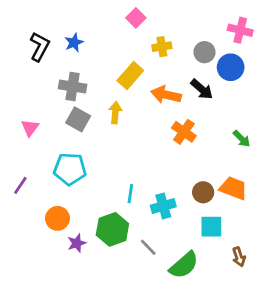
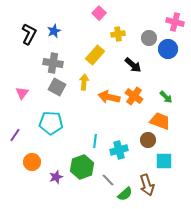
black arrow: (202, 89) -> (133, 65), moved
orange arrow: (166, 95) -> (109, 97), moved
green arrow: (242, 139) -> (166, 97), moved
orange trapezoid: (233, 188) -> (160, 121), moved
orange circle: (57, 218) -> (32, 162), moved
cyan square: (211, 227) -> (164, 161), moved
brown arrow: (239, 257) -> (147, 185), moved, size x1.5
green semicircle: (184, 265) -> (125, 194), moved, size x0.7

